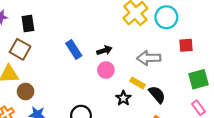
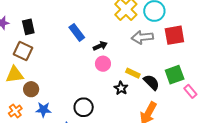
red square: (186, 45) -> (174, 35), size x1.5
blue rectangle: (74, 50) -> (77, 32), moved
gray arrow: (149, 58) -> (142, 37), moved
green square: (198, 79) -> (175, 75), moved

